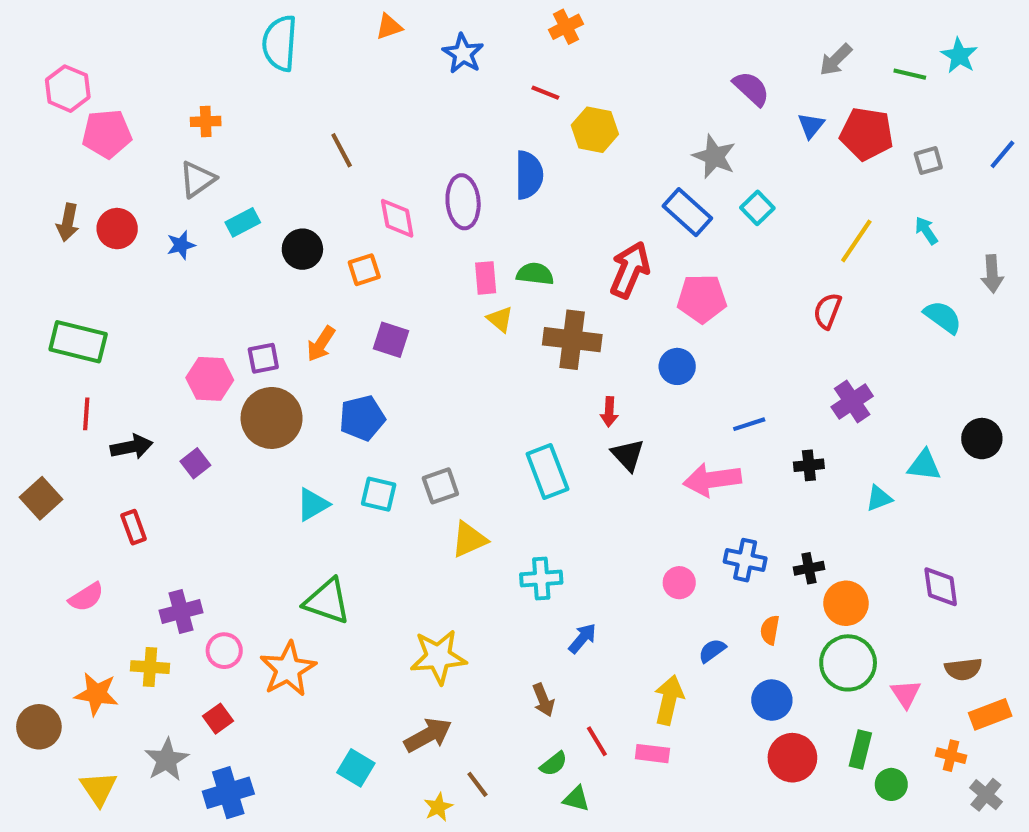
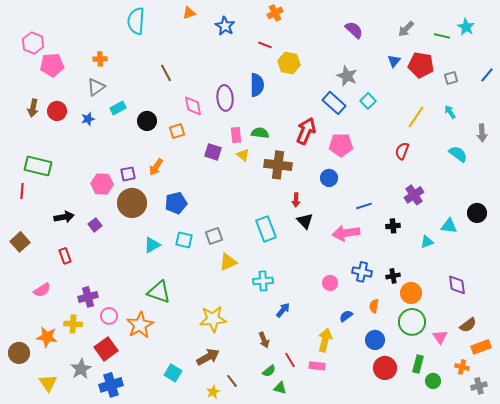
purple semicircle: (751, 89) -> (354, 30), moved
purple square: (391, 340) -> (213, 152), moved
red line: (86, 414) -> (22, 191), moved
brown semicircle: (963, 669) -> (468, 325), turned -30
red square: (218, 719) -> (106, 349), size x1.6
gray cross: (986, 795) -> (479, 386), turned 35

